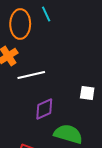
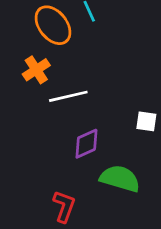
orange ellipse: (20, 24) -> (53, 25), turned -40

